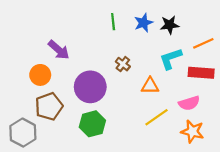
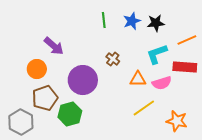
pink semicircle: (189, 103) -> (162, 83), moved
green hexagon: (92, 124) -> (70, 114), moved

